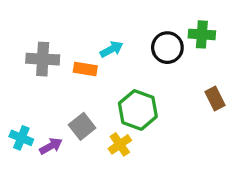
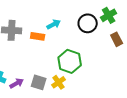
green cross: (202, 34) -> (109, 15), turned -35
brown rectangle: (215, 98) -> (117, 39), moved
gray square: (82, 126) -> (39, 82), moved, turned -35

